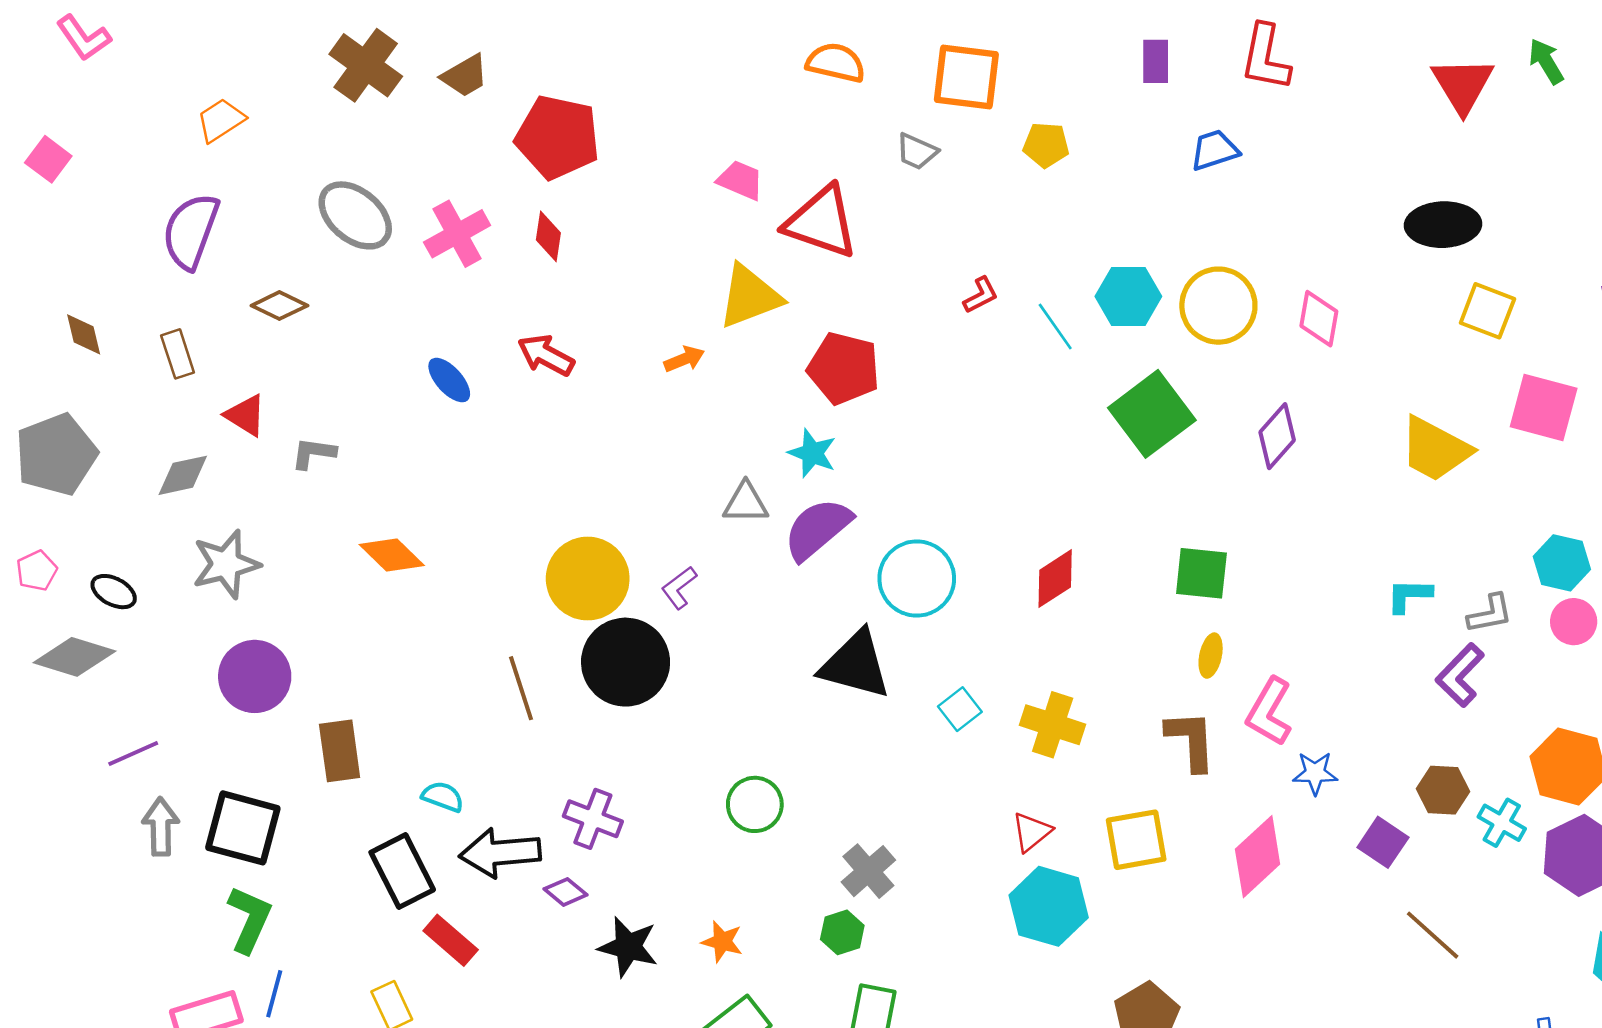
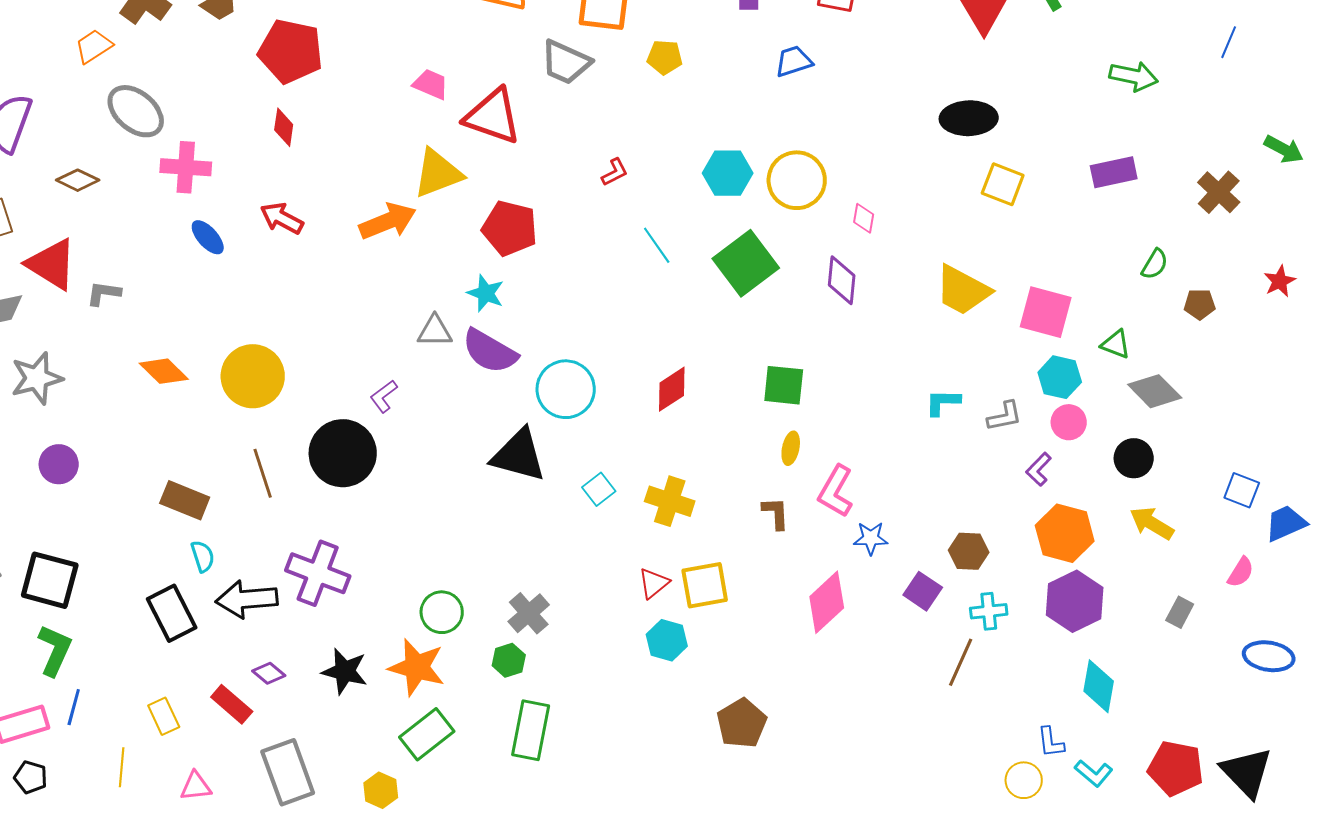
orange trapezoid: (221, 120) -> (94, 46), moved
gray trapezoid: (917, 151) -> (566, 62), size x1.6
pink cross: (457, 234) -> (186, 167), moved, turned 33
pink diamond: (1319, 319) -> (864, 218), moved, size x0.7
cyan line: (1055, 326) -> (657, 245), moved
orange arrow: (684, 359) -> (388, 221), size x1.8
pink square: (1544, 407) -> (1046, 312), moved
red triangle: (246, 415) -> (52, 264), size x1.6
purple diamond: (1277, 436) -> (842, 280), turned -36
purple semicircle: (817, 529) -> (490, 351), turned -110
yellow circle: (588, 579) -> (253, 376), moved
purple L-shape: (1460, 675) -> (1039, 469), moved, size x0.7
purple circle: (255, 676) -> (59, 464), size x0.7
brown L-shape: (1191, 740) -> (776, 513), size x0.7
brown rectangle: (340, 751) -> (185, 500), moved, turned -60
cyan semicircle: (443, 797) -> (203, 556), turned 52
green circle: (755, 804) -> (442, 612), moved
purple cross: (593, 819) -> (318, 573), size x1.4
cyan cross: (1502, 823) -> (989, 611), moved, turned -36
yellow square: (1136, 840) -> (705, 585), moved
purple diamond: (565, 892) -> (269, 673), moved
cyan hexagon: (1049, 906) -> (667, 640), size x0.7
brown line: (1433, 935) -> (961, 662), turned 72
red rectangle: (451, 940) -> (232, 704), moved
orange star: (722, 942) -> (417, 667), size x1.8

